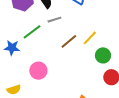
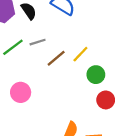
gray line: (54, 20) -> (38, 42), moved

